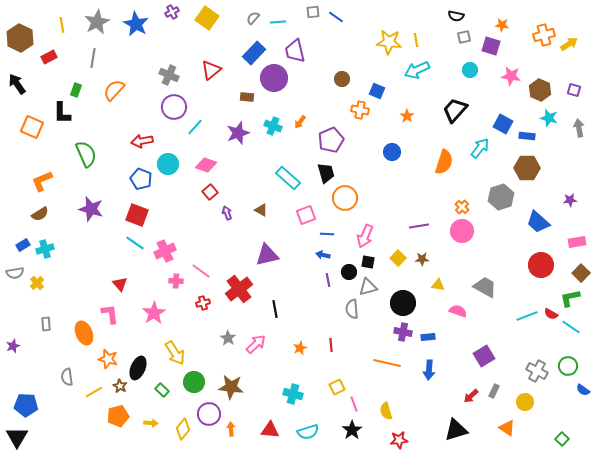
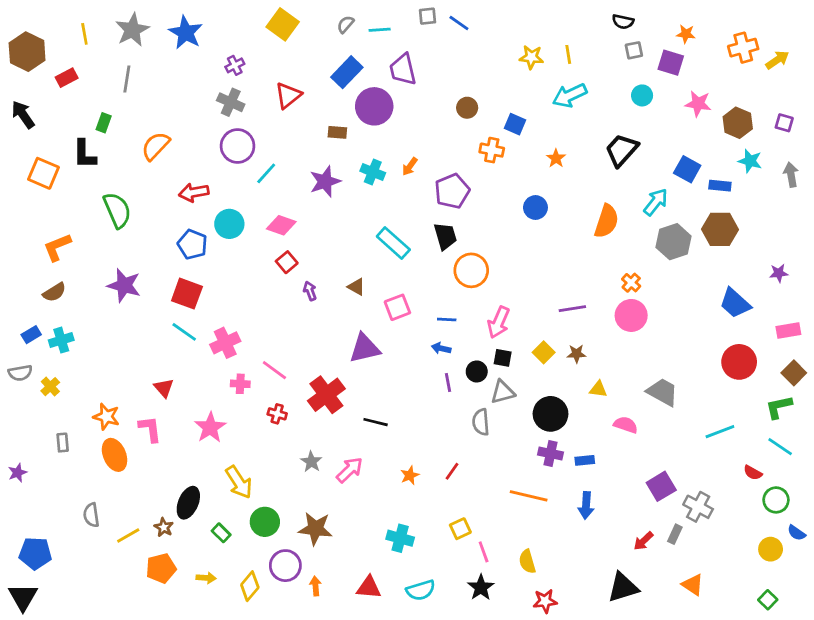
purple cross: (172, 12) -> (235, 65), moved
yellow star: (389, 42) -> (531, 57), size x0.7
orange semicircle: (114, 90) -> (156, 146), moved
gray hexagon: (501, 197) -> (674, 242), moved
pink square: (306, 215) -> (397, 307), moved
red cross: (203, 303) -> (277, 414), turned 32
black line: (275, 309) -> (376, 422), turned -66
red semicircle: (551, 314) -> (753, 473), moved
red line: (331, 345) -> (452, 471), turned 40
orange star: (108, 359) -> (106, 417), moved
gray cross: (537, 371) -> (698, 507), moved
yellow circle: (525, 402) -> (771, 549), moved

